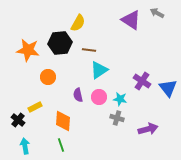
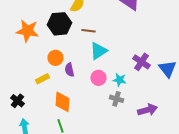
orange circle: (48, 77) -> (56, 58), moved
purple semicircle: (78, 95) -> (70, 70), moved
yellow rectangle: (35, 107) -> (42, 79), moved

